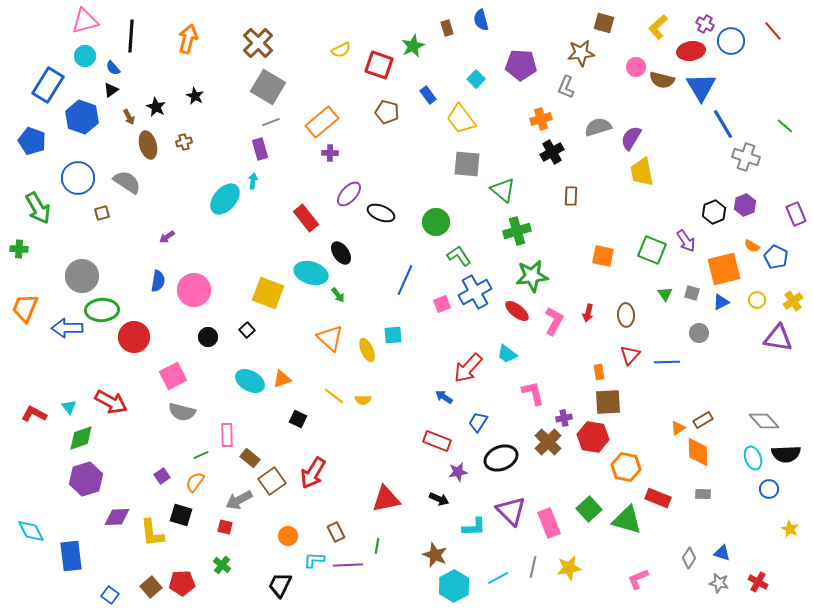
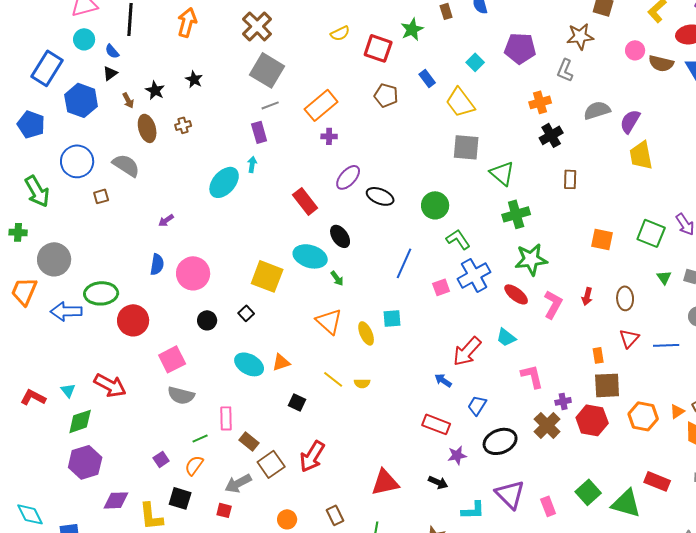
gray circle: (82, 276) -> (54, 259), moved
orange hexagon: (626, 467) -> (643, 416), moved
pink rectangle: (549, 523) -> (548, 506), size x0.7

